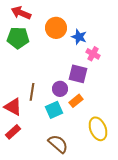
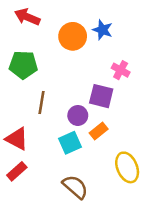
blue star: (79, 37) -> (102, 30), moved
green pentagon: (18, 38) -> (23, 65), moved
brown line: (32, 92) -> (41, 103), moved

